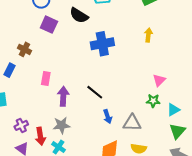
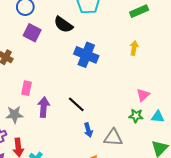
blue cross: (102, 44) -> (86, 55), turned 30
cyan triangle: (173, 110) -> (158, 117), moved, turned 32
gray star: (61, 125) -> (14, 115), moved

